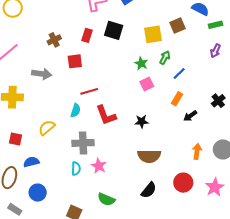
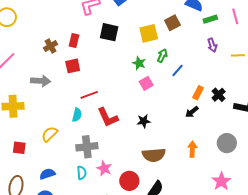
red rectangle: (87, 35) -> (74, 41), moved
purple arrow: (215, 51) -> (212, 45), turned -40
orange rectangle: (177, 99) -> (198, 93), moved
orange arrow: (197, 151) -> (192, 149), moved
blue semicircle: (31, 162) -> (47, 174), moved
red circle: (183, 183) -> (129, 181), moved

